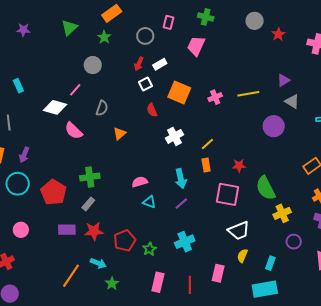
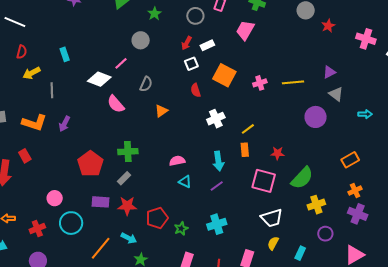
cyan circle: (18, 184) -> (71, 223), moved
green semicircle: (266, 188) -> (302, 178), turned -115

